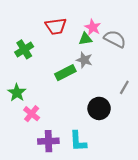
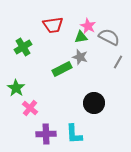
gray line: (124, 87) -> (118, 62), moved

